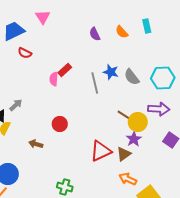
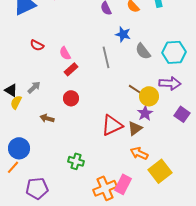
red semicircle: (25, 53) -> (37, 45), moved
red rectangle: (65, 70) -> (71, 69), moved
blue star: (111, 72) -> (123, 34), moved
pink semicircle: (54, 79) -> (65, 53), turned -32
gray arrow: (16, 105) -> (34, 87), moved

